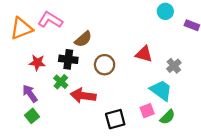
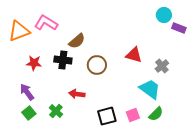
cyan circle: (165, 11) -> (164, 15), moved
green cross: (61, 82) -> (56, 111), moved
red arrow: (83, 96) -> (77, 94), size x0.7
pink square: (147, 111) -> (133, 115), moved

